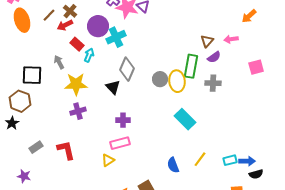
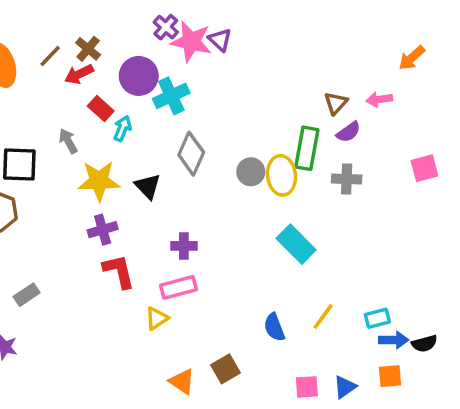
pink square: (256, 67) -> (424, 168), moved
black triangle: (113, 87) -> (148, 186), moved
red L-shape: (66, 150) -> (119, 271), moved
blue arrow: (247, 161) -> (394, 340), moved

